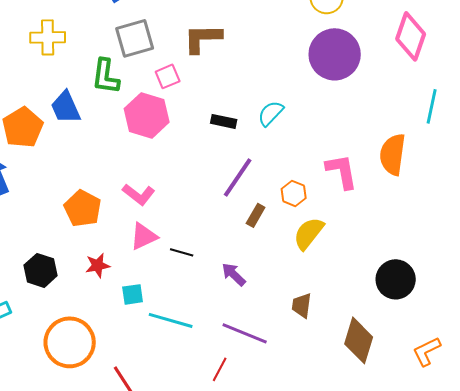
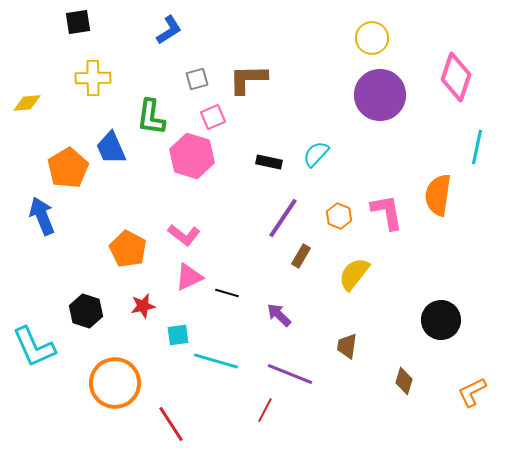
gray square: (135, 38) -> (197, 79), moved, size x0.6
orange hexagon: (294, 193) -> (339, 216), moved
brown diamond: (359, 340) -> (404, 381), size x0.6

